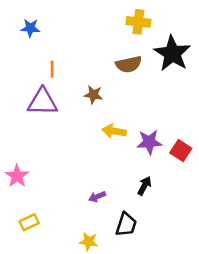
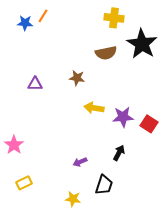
orange line: (52, 69) -> (43, 16), moved, turned 32
purple triangle: (42, 102) -> (35, 84), size x0.6

